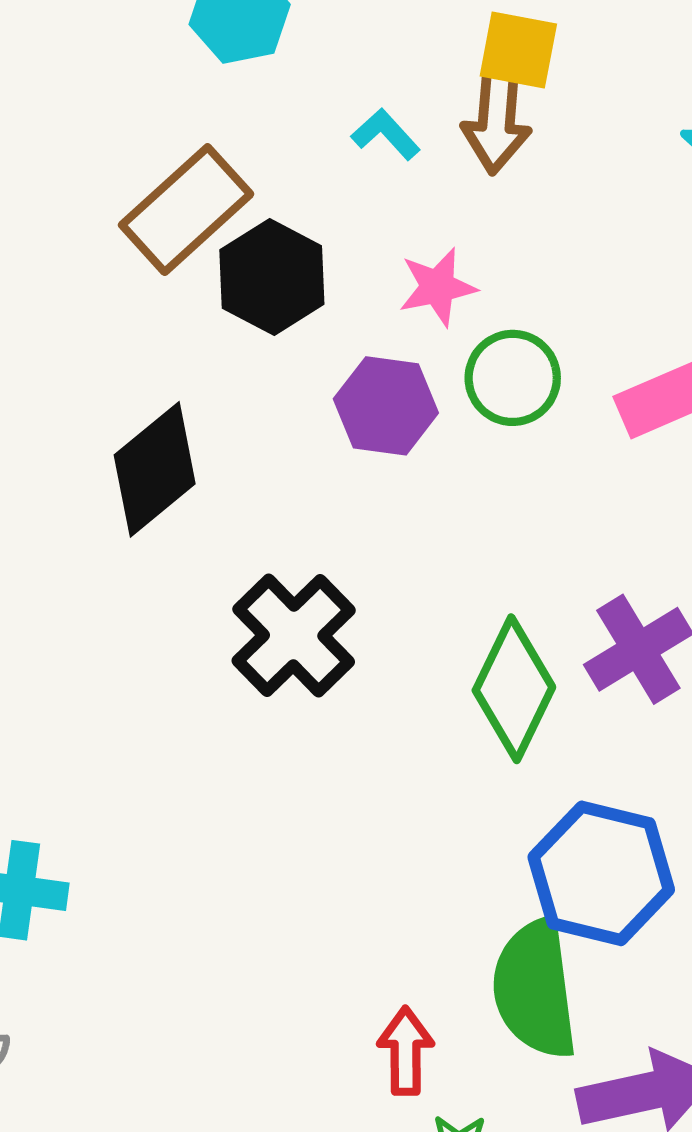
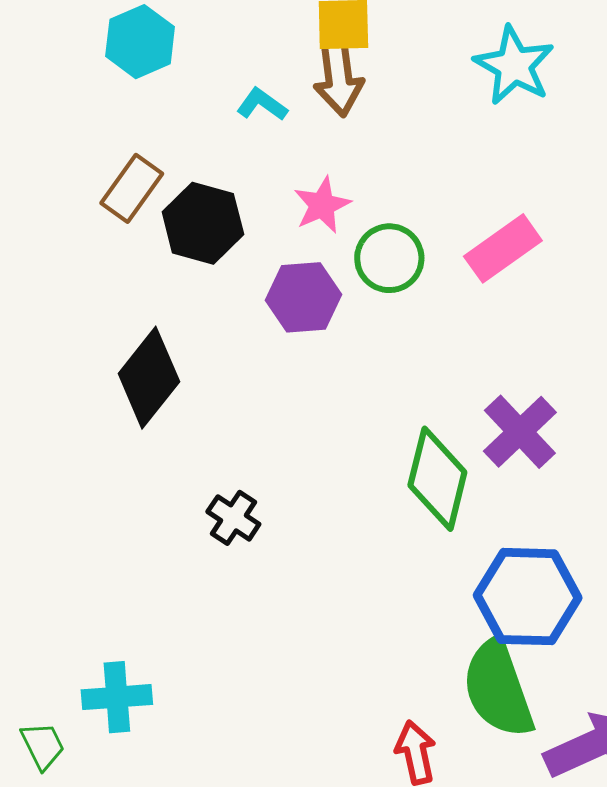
brown rectangle: (186, 210) -> (132, 188), size x0.7
black cross: (294, 636) -> (233, 518), moved, size x0.6

